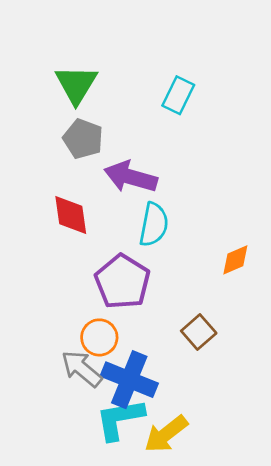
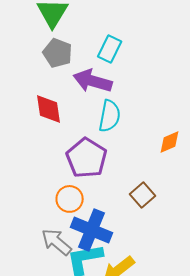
cyan rectangle: (178, 95) -> (110, 49), moved
gray arrow: (82, 369) -> (57, 242), moved

